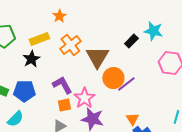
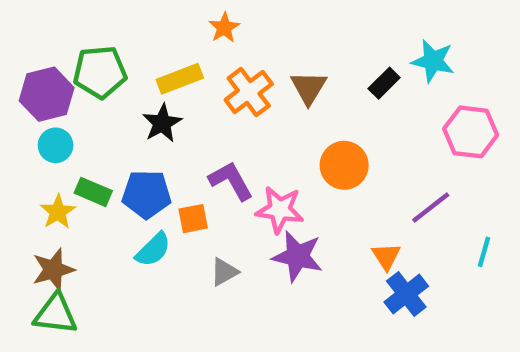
brown triangle: (97, 57) -> (309, 88), moved, size x0.7
purple line: (126, 84) -> (431, 207), moved
pink star: (84, 98) -> (280, 210), turned -30
orange square: (64, 105) -> (193, 219), moved
cyan semicircle: (15, 119) -> (153, 250), moved

